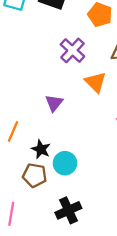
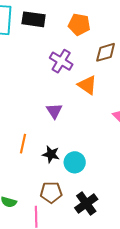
brown pentagon: (35, 175) -> (51, 192), moved

